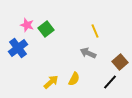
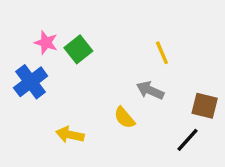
brown square: (120, 62) -> (205, 106), turned -35
yellow semicircle: (74, 79) -> (124, 118), moved, turned 112
yellow arrow: (51, 82) -> (70, 135), moved, turned -126

